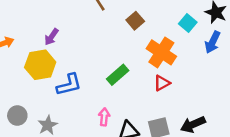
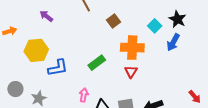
purple arrow: (51, 37) -> (46, 16), moved, turned 88
orange cross: (161, 52) -> (132, 48), turned -35
red triangle: (162, 83) -> (131, 72), turned -32

